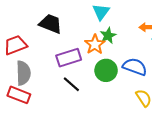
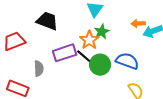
gray semicircle: (23, 73) -> (39, 69), moved, size x0.7
black line: (71, 84) -> (84, 57), moved

